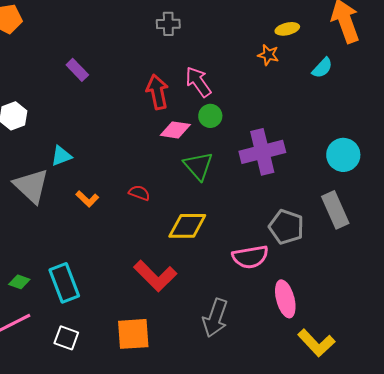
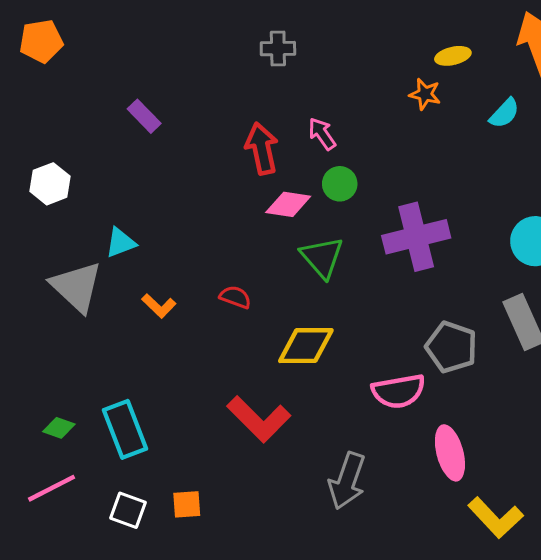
pink arrow: (198, 82) -> (322, 134), size x0.7
orange square: (133, 334) -> (187, 504), moved, size x0.6

